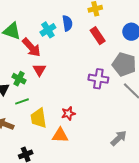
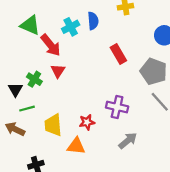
red rectangle: (98, 36) -> (118, 54), moved
purple cross: (98, 79) -> (117, 107), moved
green line: (22, 101) -> (27, 109), moved
gray arrow: (119, 138) -> (128, 141), moved

